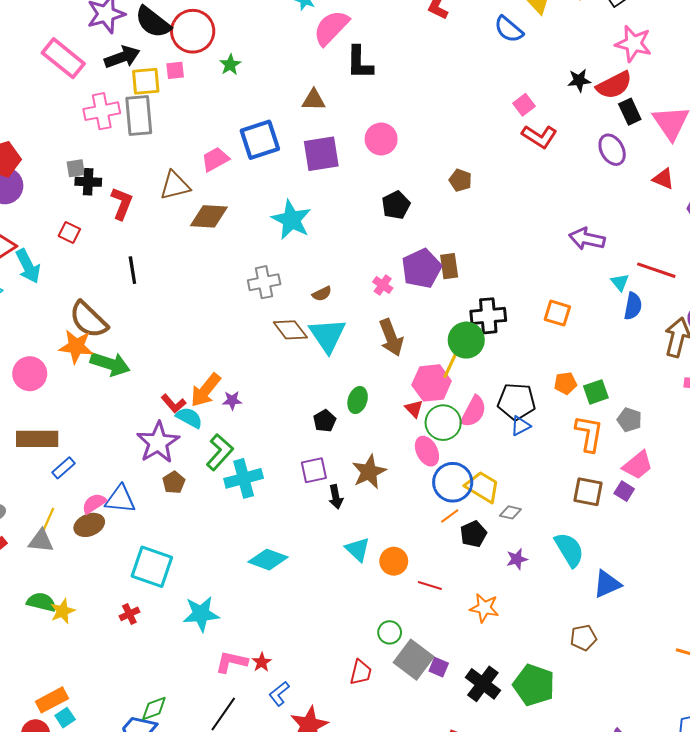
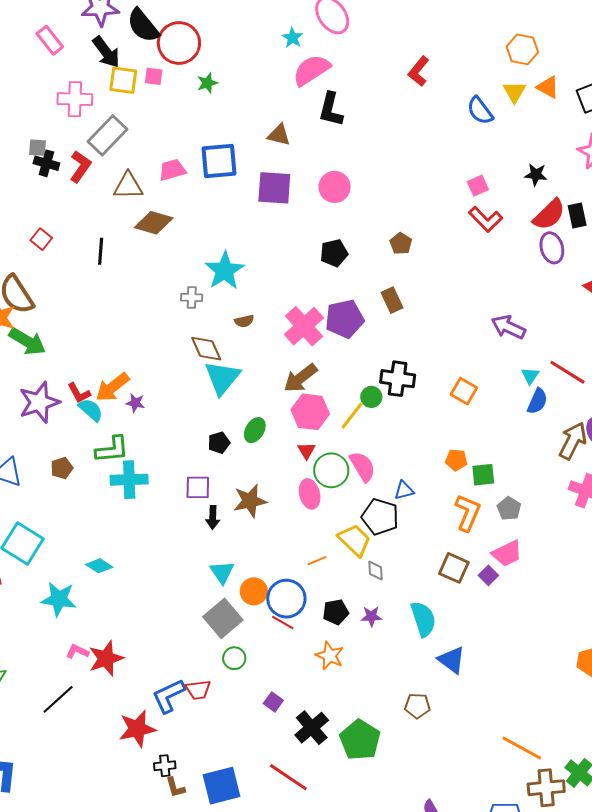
black arrow: (122, 57) -> (106, 52), turned 60
pink rectangle: (63, 58) -> (50, 40), size x0.7
red semicircle: (614, 85) -> (549, 215), moved, turned -30
gray rectangle: (139, 116) -> (108, 135), moved, turned 36
red L-shape: (122, 203) -> (80, 167), moved
cyan star: (291, 220) -> (225, 271), moved
red square: (69, 233) -> (41, 239), moved
brown rectangle: (449, 266) -> (392, 300), moved, turned -30
black line: (132, 270) -> (101, 251), moved
gray cross: (264, 282) -> (192, 297), size x0.7
pink cross: (383, 285) -> (304, 326), size x2.0
cyan triangle: (328, 335) -> (222, 378), moved
brown arrow: (391, 338) -> (300, 378), turned 60
green circle: (466, 340) -> (371, 397), size x0.6
pink hexagon: (432, 383) -> (310, 412), moved
black pentagon: (517, 402) -> (380, 517), moved
pink semicircle: (474, 412) -> (363, 466), turned -72
purple star: (158, 442) -> (39, 402), moved
green L-shape: (220, 452) -> (112, 449), turned 30
blue circle: (453, 482) -> (286, 599), moved
gray diamond: (510, 512) -> (376, 571), turned 60
black pentagon: (473, 534) -> (336, 612), moved
cyan diamond: (268, 560) -> (99, 566), moved, size x0.7
blue triangle: (607, 584) -> (452, 660), turned 48
gray square: (414, 660) -> (223, 618), moved
pink L-shape: (231, 662) -> (77, 652), size x0.7
red star: (262, 662) -> (106, 658), size x1.8
red trapezoid: (361, 672) -> (198, 690), turned 56
blue L-shape: (279, 694) -> (169, 696), moved, size x1.5

